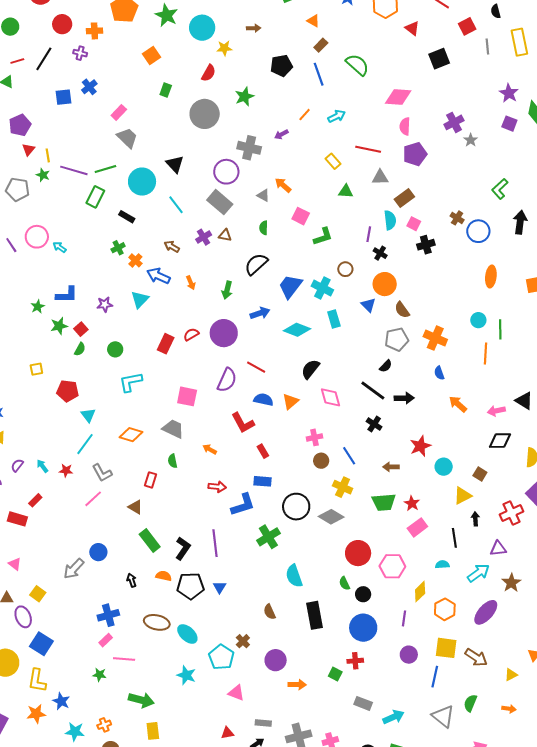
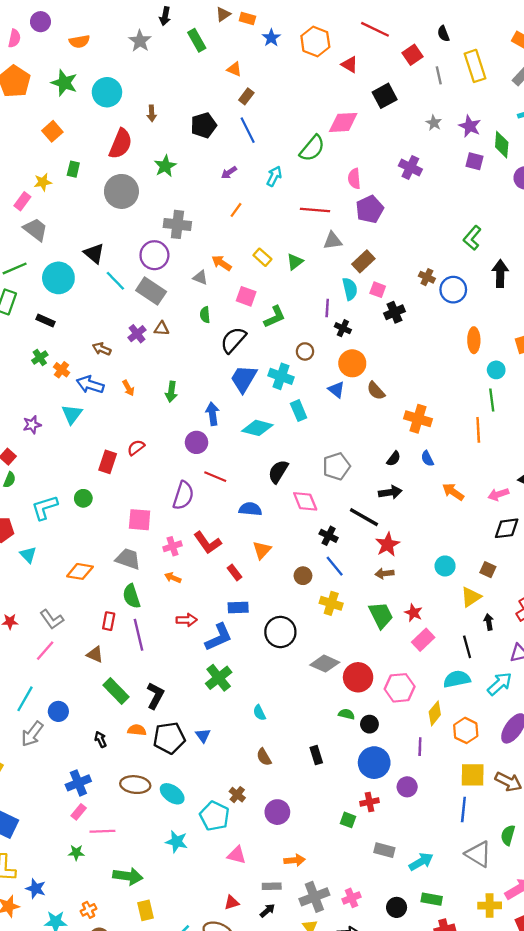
brown arrow: (254, 28) -> (152, 113), moved, turned 96
yellow star: (224, 48) -> (43, 182), moved
green semicircle: (357, 65) -> (312, 148), moved, turned 95
red semicircle: (209, 73) -> (121, 144), size x1.5
pink diamond: (398, 97) -> (343, 122), moved
orange line: (305, 115) -> (236, 210), moved
cyan arrow: (337, 116) -> (274, 176), turned -30
purple cross: (454, 122) -> (410, 167), turned -30
purple arrow: (281, 134) -> (229, 173), moved
gray star: (471, 140) -> (434, 123), moved
yellow rectangle: (333, 161) -> (262, 257), moved
green triangle: (346, 191) -> (295, 262), turned -35
cyan line: (176, 205) -> (115, 281), moved
black semicircle: (256, 264) -> (233, 340), moved
blue arrow: (260, 313) -> (212, 414), turned -72
cyan circle: (478, 320) -> (496, 370), moved
purple circle: (224, 333) -> (197, 442), moved, size x0.7
gray pentagon: (397, 339) -> (336, 466), moved
green circle: (115, 349) -> (83, 498), moved
black semicircle: (386, 366) -> (394, 459), moved
cyan L-shape: (131, 382) -> (45, 508), moved
black line: (373, 390) -> (364, 517), moved
blue semicircle: (263, 400) -> (250, 509), moved
orange triangle: (290, 402) -> (262, 550), moved
black cross: (374, 424) -> (329, 536), moved
pink cross: (314, 437) -> (173, 546), moved
cyan line: (85, 444) -> (25, 699), moved
red star: (420, 446) -> (388, 545), moved
green semicircle: (173, 461) -> (132, 596), size x1.5
green trapezoid: (384, 502) -> (381, 615), turned -105
gray diamond: (331, 517) -> (325, 664), moved
green cross: (268, 537) -> (219, 678), moved
purple line: (215, 543) -> (139, 635), moved
cyan semicircle: (442, 564) -> (457, 679), size x1.6
cyan semicircle: (294, 576) -> (259, 713), moved, size x0.6
green semicircle: (344, 583) -> (347, 714), turned 136
black rectangle: (314, 615) -> (316, 755), size x0.6
purple circle: (409, 655) -> (407, 787), moved
orange arrow: (297, 685) -> (295, 860), moved

